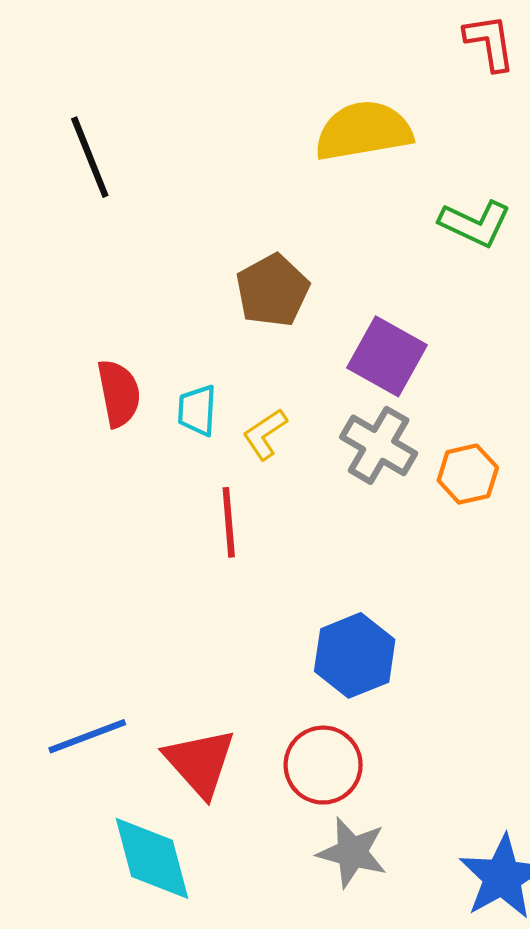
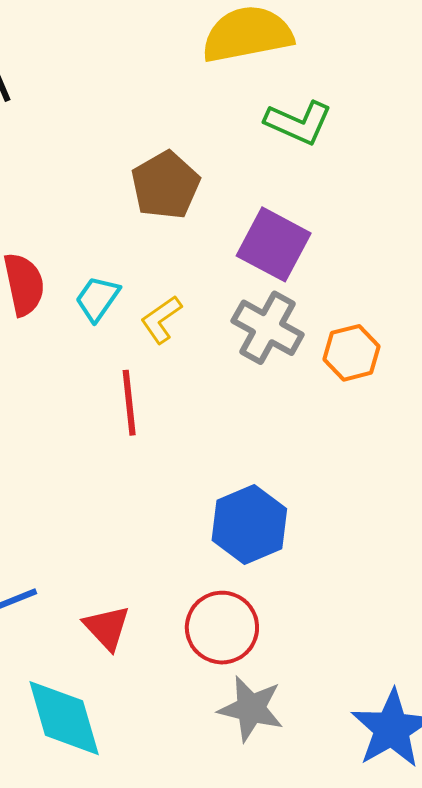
green L-shape: (475, 223) -> (298, 123), moved
cyan trapezoid: (197, 410) -> (97, 299), turned 33
red triangle: (200, 762) -> (107, 628), size x0.7

